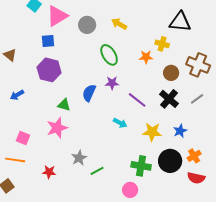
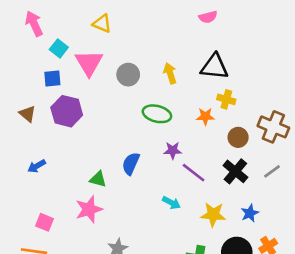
pink triangle: (57, 16) -> (89, 63), turned -30
black triangle: (180, 22) -> (215, 67), moved
yellow arrow: (119, 24) -> (170, 73), turned 42
blue square: (48, 41) -> (52, 78), moved
green ellipse: (109, 55) -> (157, 114), turned -45
purple hexagon: (49, 70) -> (67, 111), moved
purple star: (112, 83) -> (173, 150), moved

